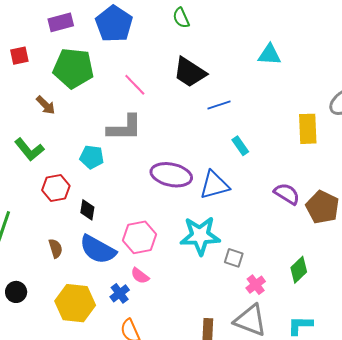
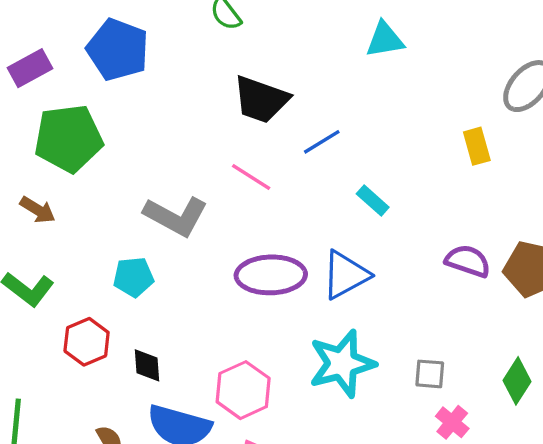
pink line: (135, 85) -> (251, 177), moved
gray L-shape: (125, 128) -> (176, 216), turned 42
yellow rectangle: (308, 129) -> (477, 146), size x0.7
gray square: (234, 258) -> (430, 374), moved

